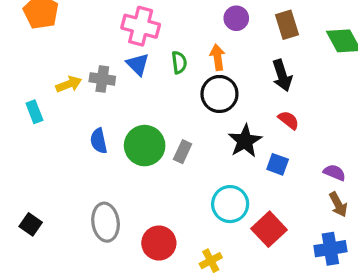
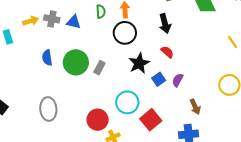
blue triangle: (138, 64) -> (74, 22), moved, turned -35
blue square: (278, 164) -> (159, 79), turned 32
purple semicircle: (335, 173) -> (178, 80), moved, turned -88
red circle: (159, 243) -> (98, 120), moved

